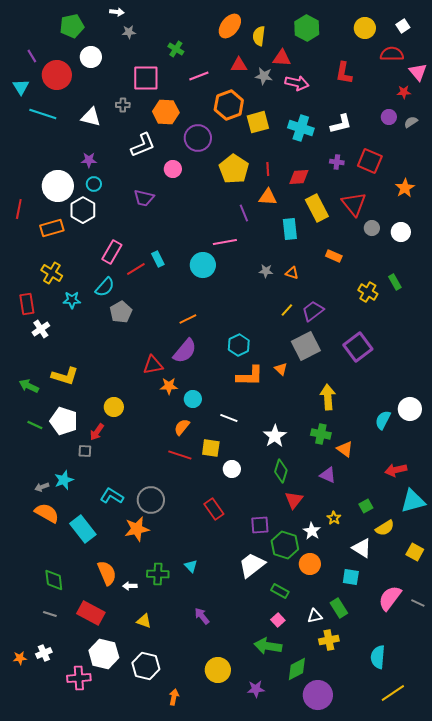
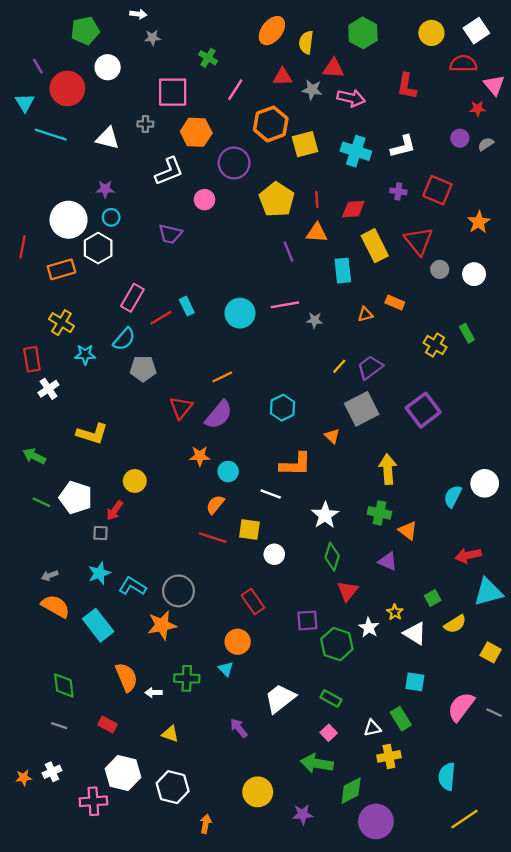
white square: (403, 26) -> (476, 31), size x1.5
pink line: (199, 76) -> (235, 90), turned -36
pink line: (225, 242) -> (285, 305), moved
orange triangle: (292, 273) -> (365, 314), moved, turned -32
gray pentagon: (121, 312) -> (143, 369), turned 30
red triangle: (153, 365) -> (181, 408), moved, turned -40
yellow L-shape: (65, 376) -> (92, 434), moved
orange L-shape: (250, 376) -> (296, 464), moved
cyan star: (64, 480) -> (99, 573), moved
white triangle: (362, 548) -> (415, 633), moved
orange circle: (310, 564) -> (238, 642), moved
white trapezoid: (252, 565) -> (280, 698), moved
red rectangle: (91, 613) -> (108, 724), size x0.6

